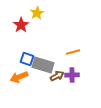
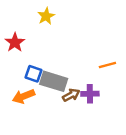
red star: (21, 25) -> (15, 42), moved
orange line: (73, 52) -> (107, 65), moved

